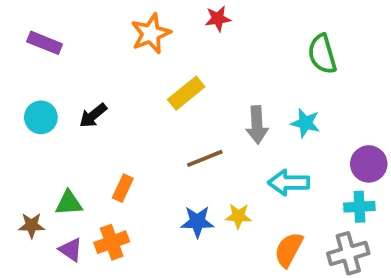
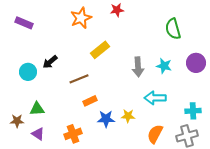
cyan circle: (41, 117) -> (28, 72), moved
brown line: (205, 158) -> (79, 79), moved
purple circle: (369, 164) -> (196, 63), moved
orange rectangle: (123, 188) -> (90, 101), moved, turned 40
orange cross: (112, 242) -> (73, 134), moved

